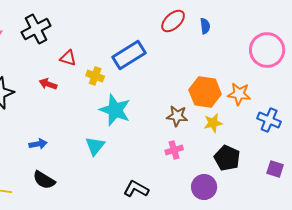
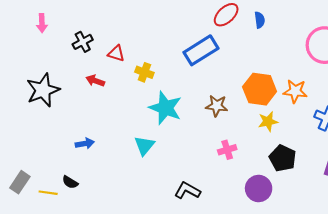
black cross: (36, 29) -> (83, 42), moved, size x0.7
blue rectangle: (129, 55) -> (201, 50), moved
brown star: (177, 116) -> (217, 106), moved
black semicircle: (44, 180) -> (70, 182), moved, size x0.7

